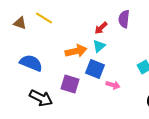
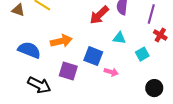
red arrow: (101, 28) -> (99, 15), size x1.5
cyan triangle: (99, 46) -> (119, 38), moved, turned 48
orange arrow: (76, 51) -> (61, 41), moved

